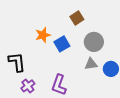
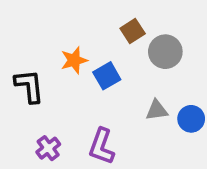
gray circle: (94, 42) -> (165, 52), moved
black L-shape: (17, 62) -> (29, 86), moved

